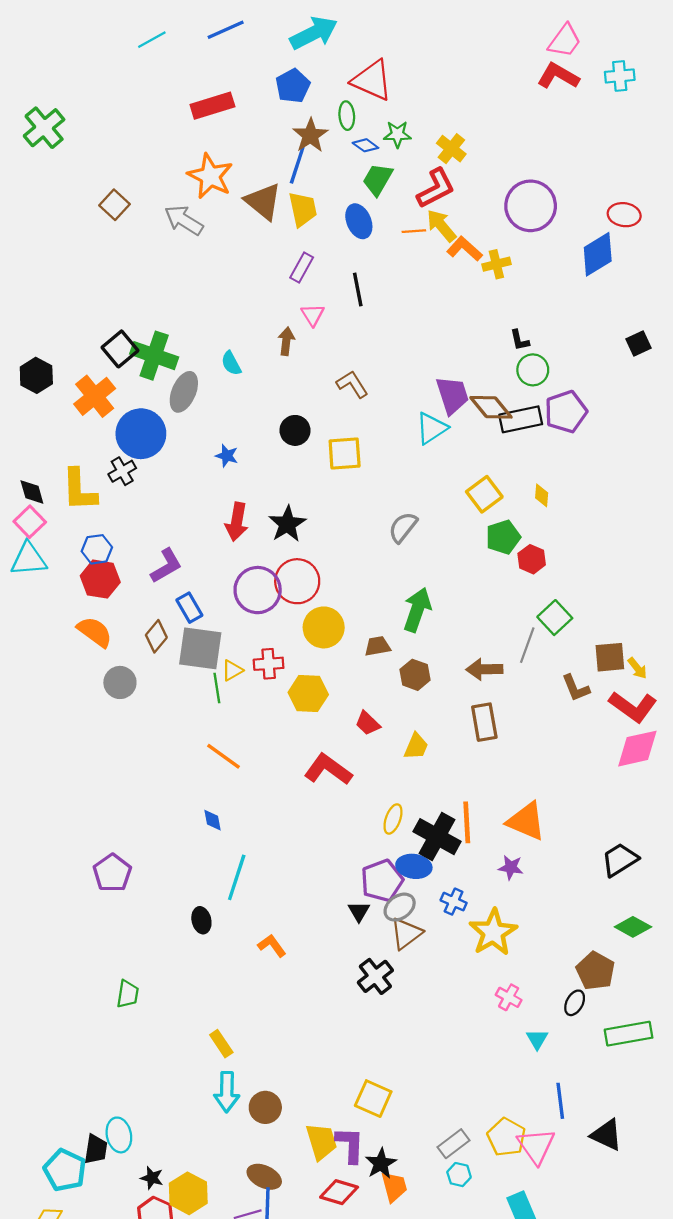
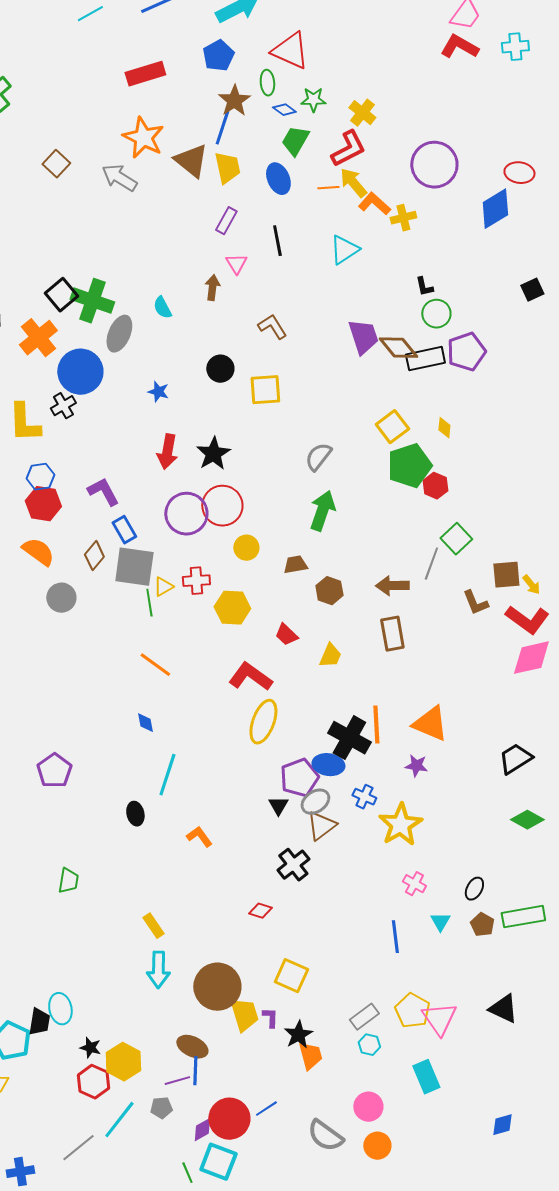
cyan triangle: (432, 428) -> (344, 250), moved
green pentagon: (503, 537) -> (409, 466), size x1.4
purple L-shape: (166, 566) -> (103, 492), turned -88
green arrow: (417, 610) -> (322, 511), moved
yellow circle: (324, 627) -> (246, 548), size x0.7
yellow ellipse: (393, 819) -> (263, 722), moved, size x1.6
brown pentagon: (596, 971) -> (482, 925), moved, size x0.7
blue line: (560, 1101) -> (395, 937), moved
brown circle: (265, 1107) -> (217, 987), moved, size x1.6
purple L-shape: (350, 1145) -> (270, 1018), size x0.6
red diamond: (339, 1192) -> (260, 911), moved, size x0.7

